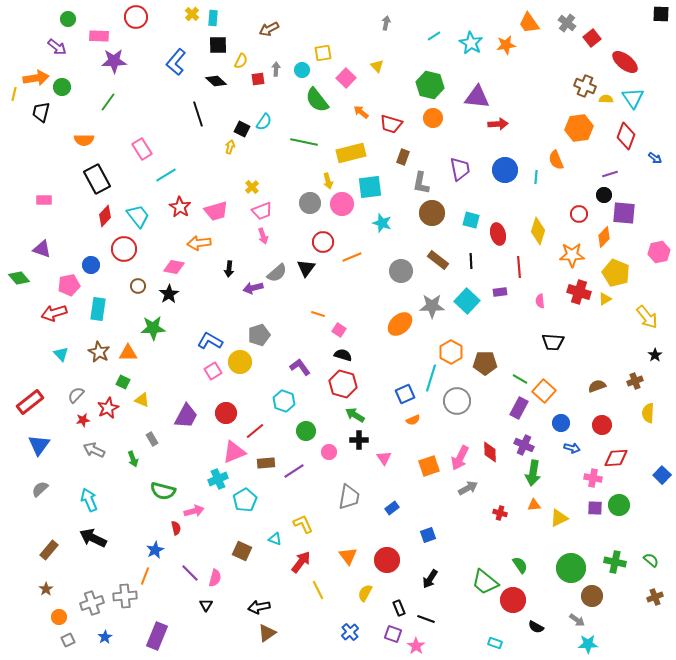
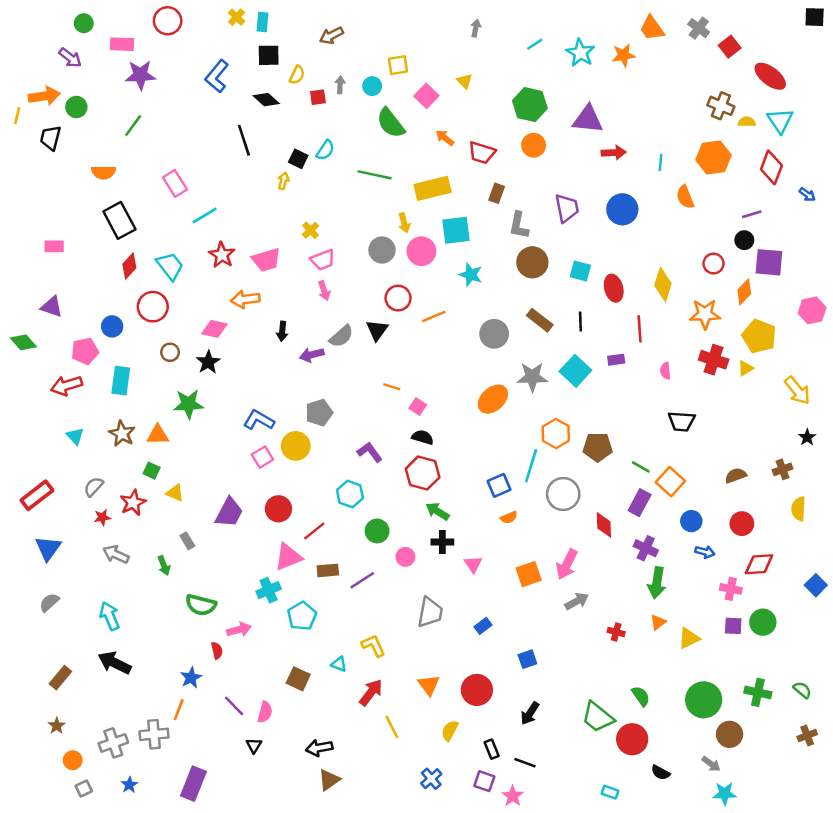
cyan line: (536, 177) -> (661, 162), moved
red diamond: (490, 452) -> (604, 525), moved
orange triangle: (534, 505) -> (658, 622), turned -32

